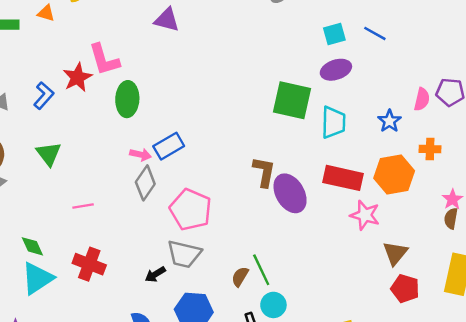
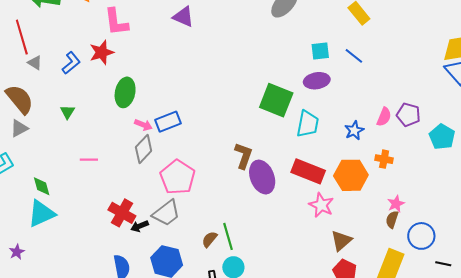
pink L-shape: (104, 60) -> (116, 22), moved
green ellipse: (127, 99) -> (125, 92), moved
green triangle: (49, 154) -> (67, 112), size x0.7
gray trapezoid: (184, 254) -> (166, 213), turned -60
red cross: (89, 264) -> (122, 213), moved

